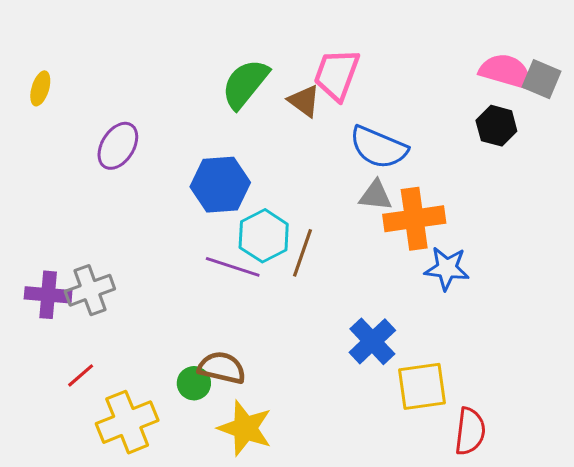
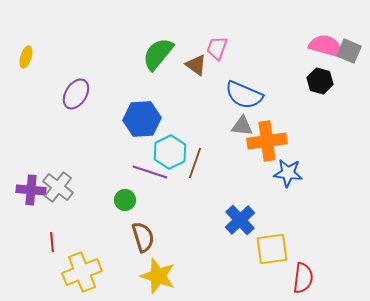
pink trapezoid: (337, 74) -> (217, 48), size x0.7
gray cross: (90, 290) -> (58, 187), turned -32
brown semicircle: (222, 368) -> (143, 237), turned 60
red line: (81, 375) -> (52, 242), turned -54
green circle: (194, 383) -> (125, 200), moved

